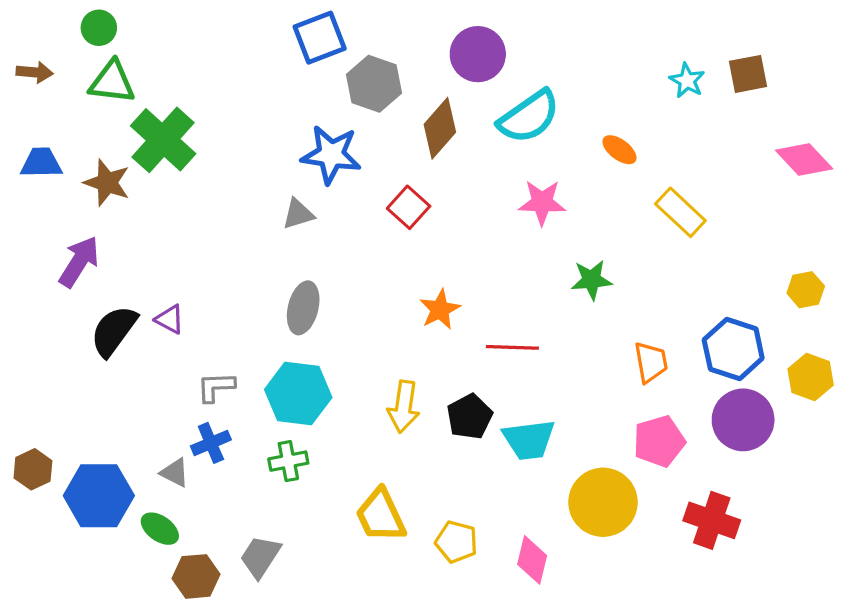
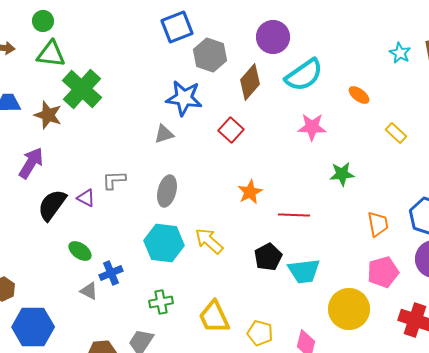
yellow rectangle: (680, 212) -> (396, 133), size x0.7
gray L-shape: (216, 387) -> (114, 180), moved
yellow arrow: (404, 407) -> (209, 241), moved, turned 124
green cross: (288, 461) -> (161, 302), moved
blue hexagon: (99, 496) -> (33, 327), moved
green ellipse: (160, 529) -> (80, 251), moved

